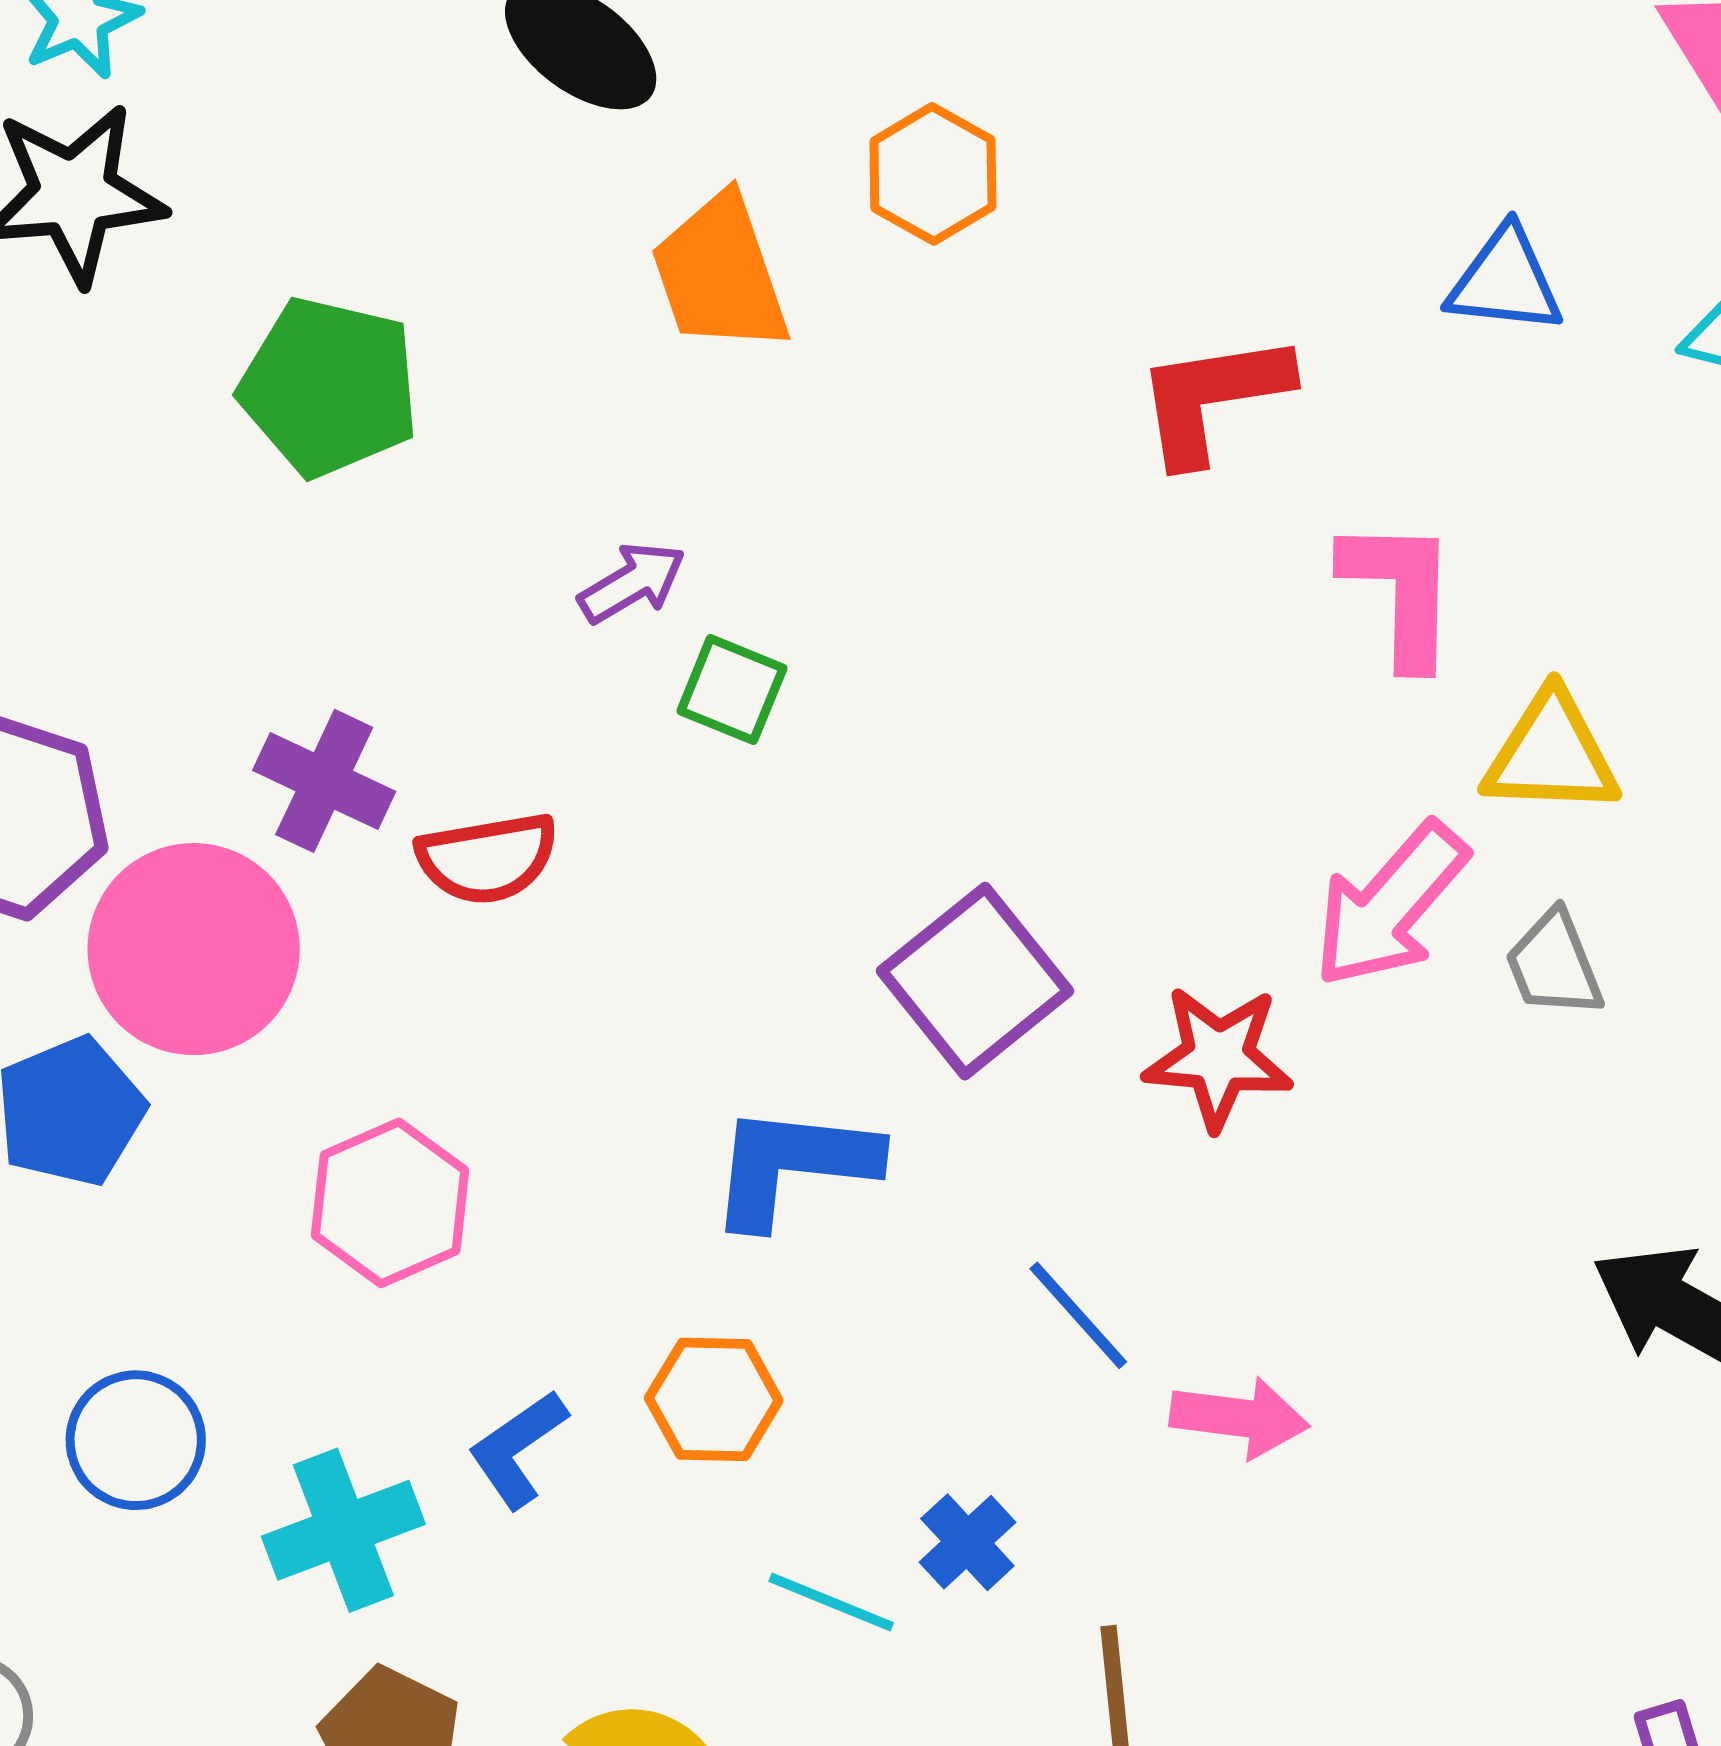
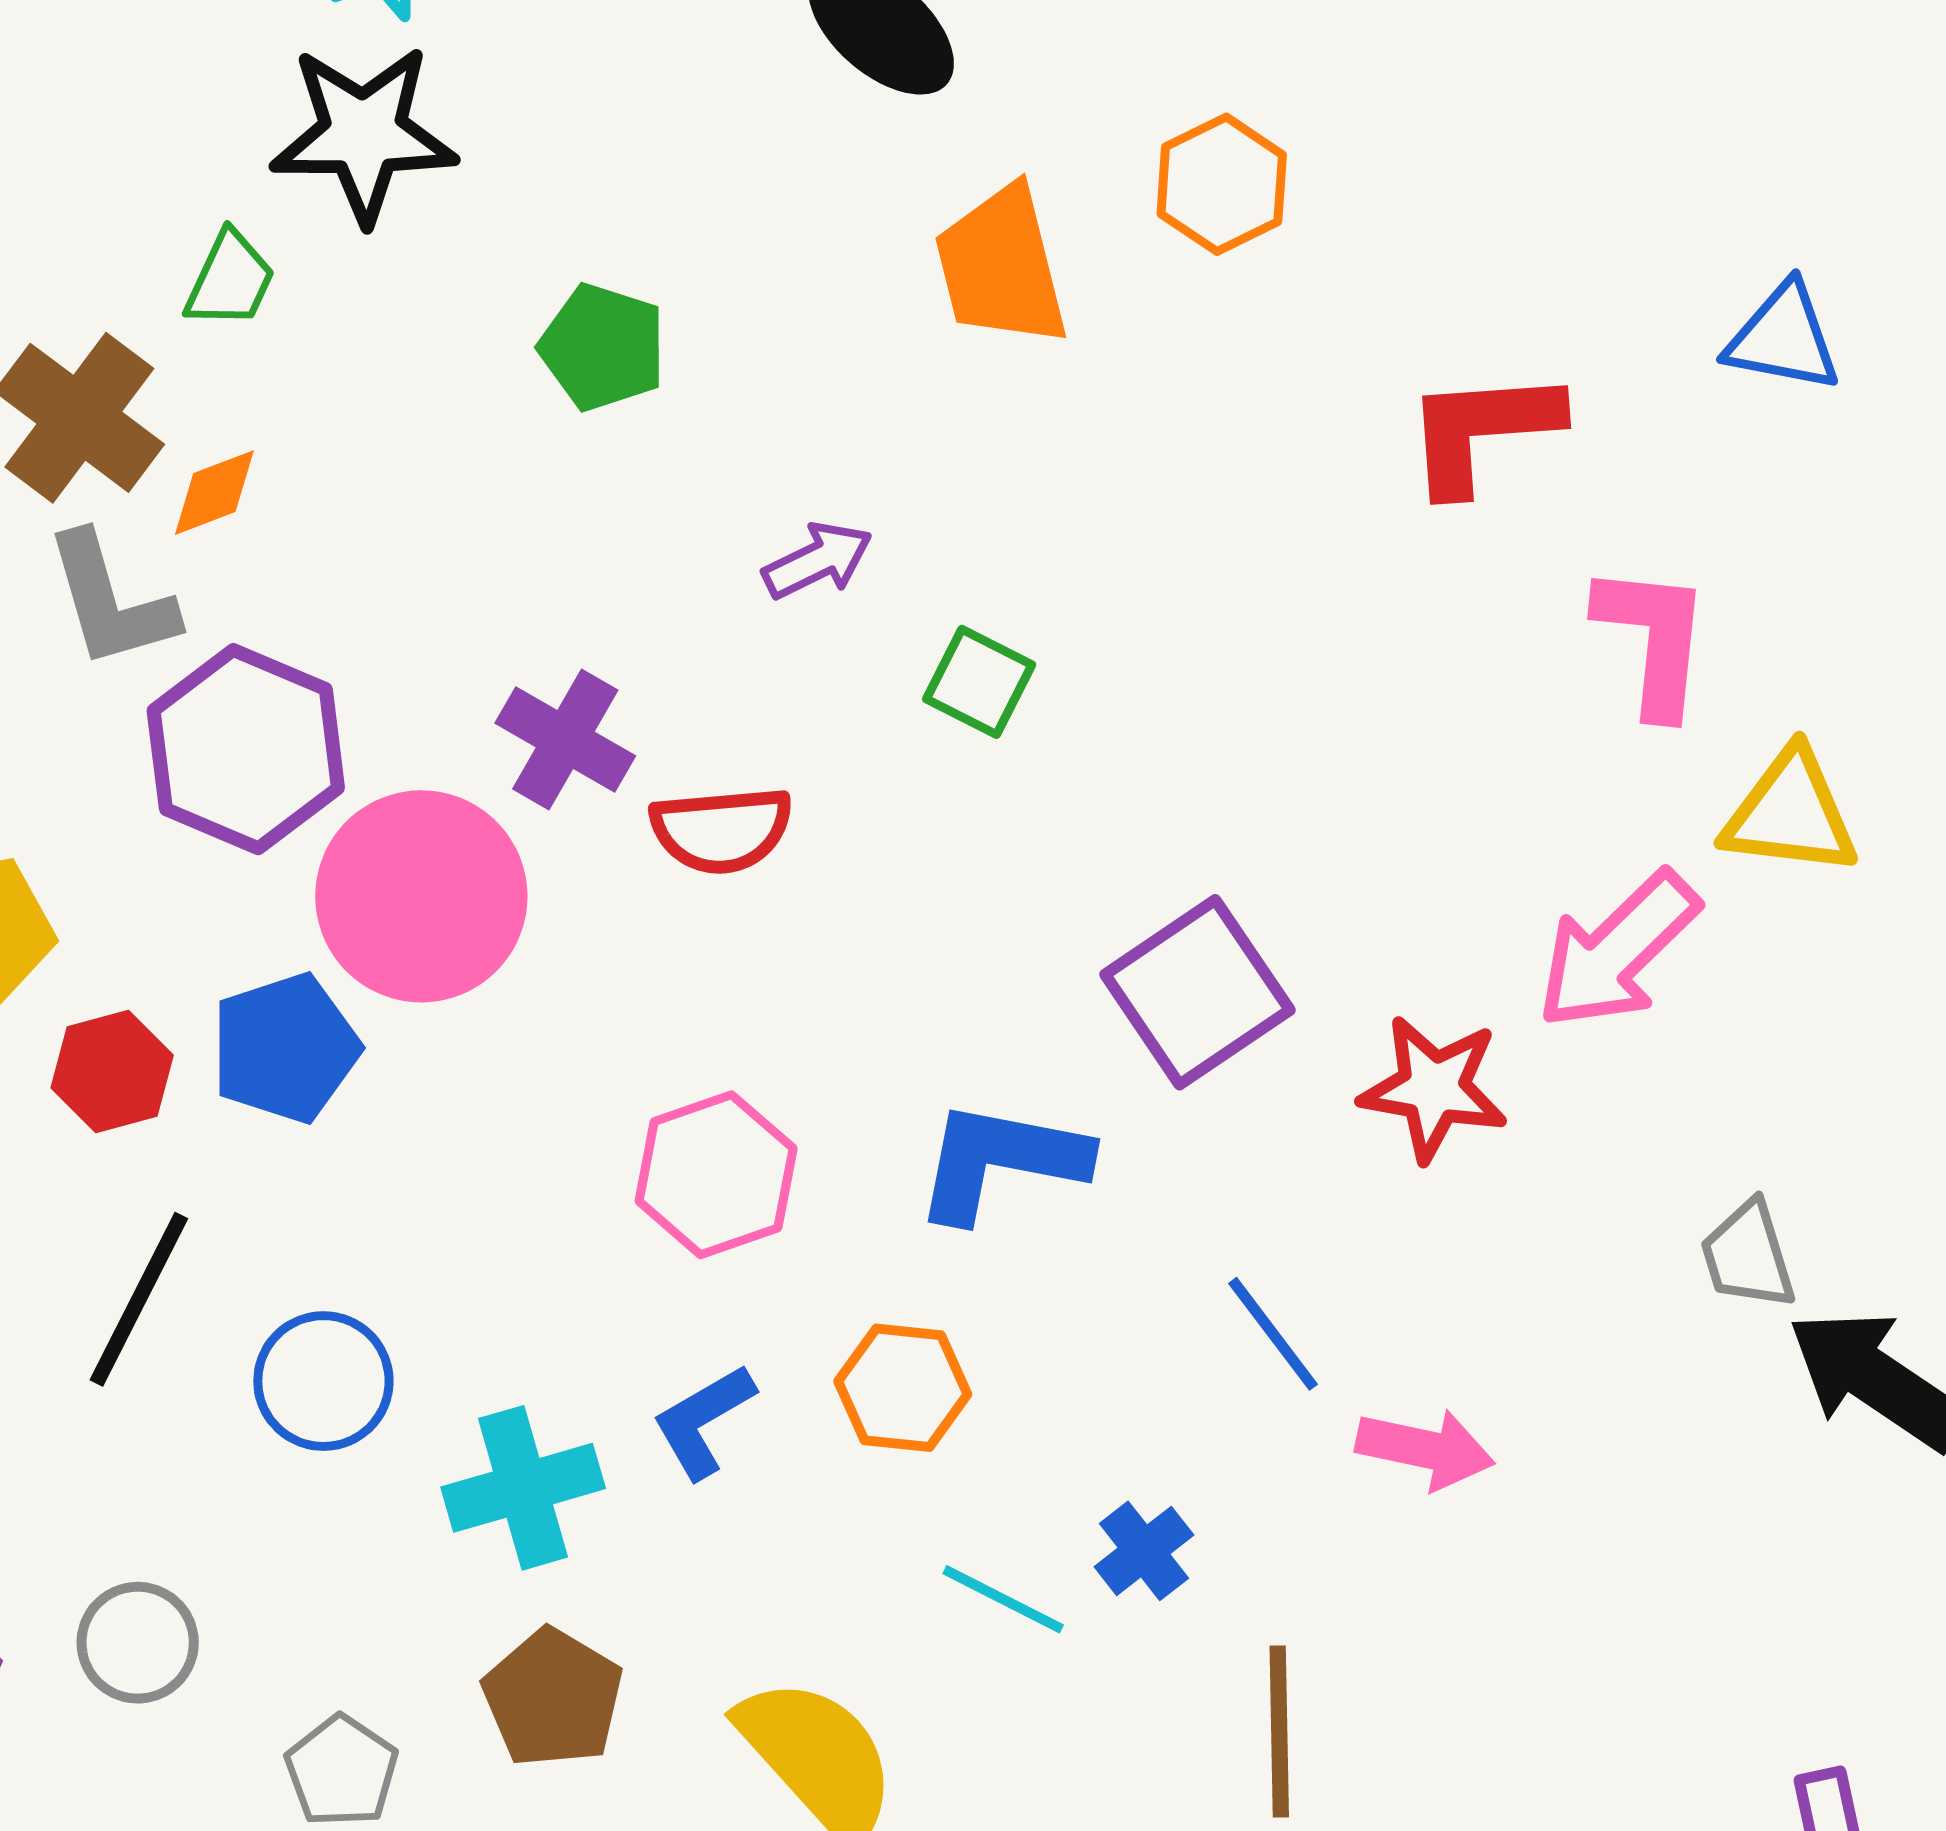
green pentagon: (329, 387) -> (603, 347), size x0.7
purple arrow: (632, 583) -> (818, 560), moved
gray trapezoid: (1554, 964) -> (1748, 1255), moved
pink hexagon: (390, 1203) -> (716, 1175), moved

